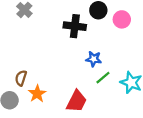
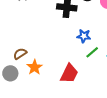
brown semicircle: (21, 78) -> (20, 54), turned 40

